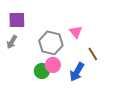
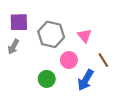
gray hexagon: (51, 43) -> (51, 34), moved
pink circle: (53, 65) -> (69, 60), moved

